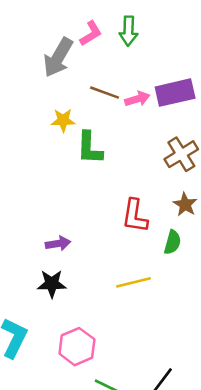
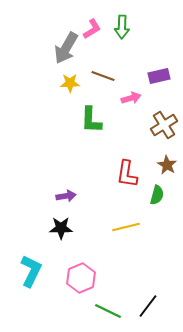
purple rectangle: (175, 93) -> (159, 76), size x0.7
pink arrow: (137, 99) -> (131, 98), moved
yellow star: (63, 120) -> (70, 83), moved

